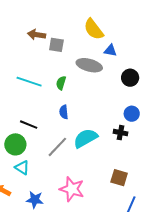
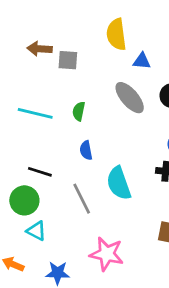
yellow semicircle: (94, 29) -> (116, 34), turned 35
gray ellipse: (89, 65) -> (130, 98), moved, turned 40
cyan semicircle: (85, 138) -> (119, 183), turned -75
gray line: (57, 147) -> (82, 199), turned -65

